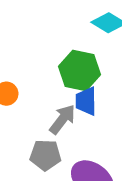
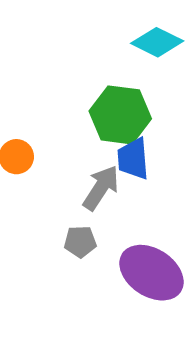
gray pentagon: (45, 155) -> (80, 242), size x0.7

